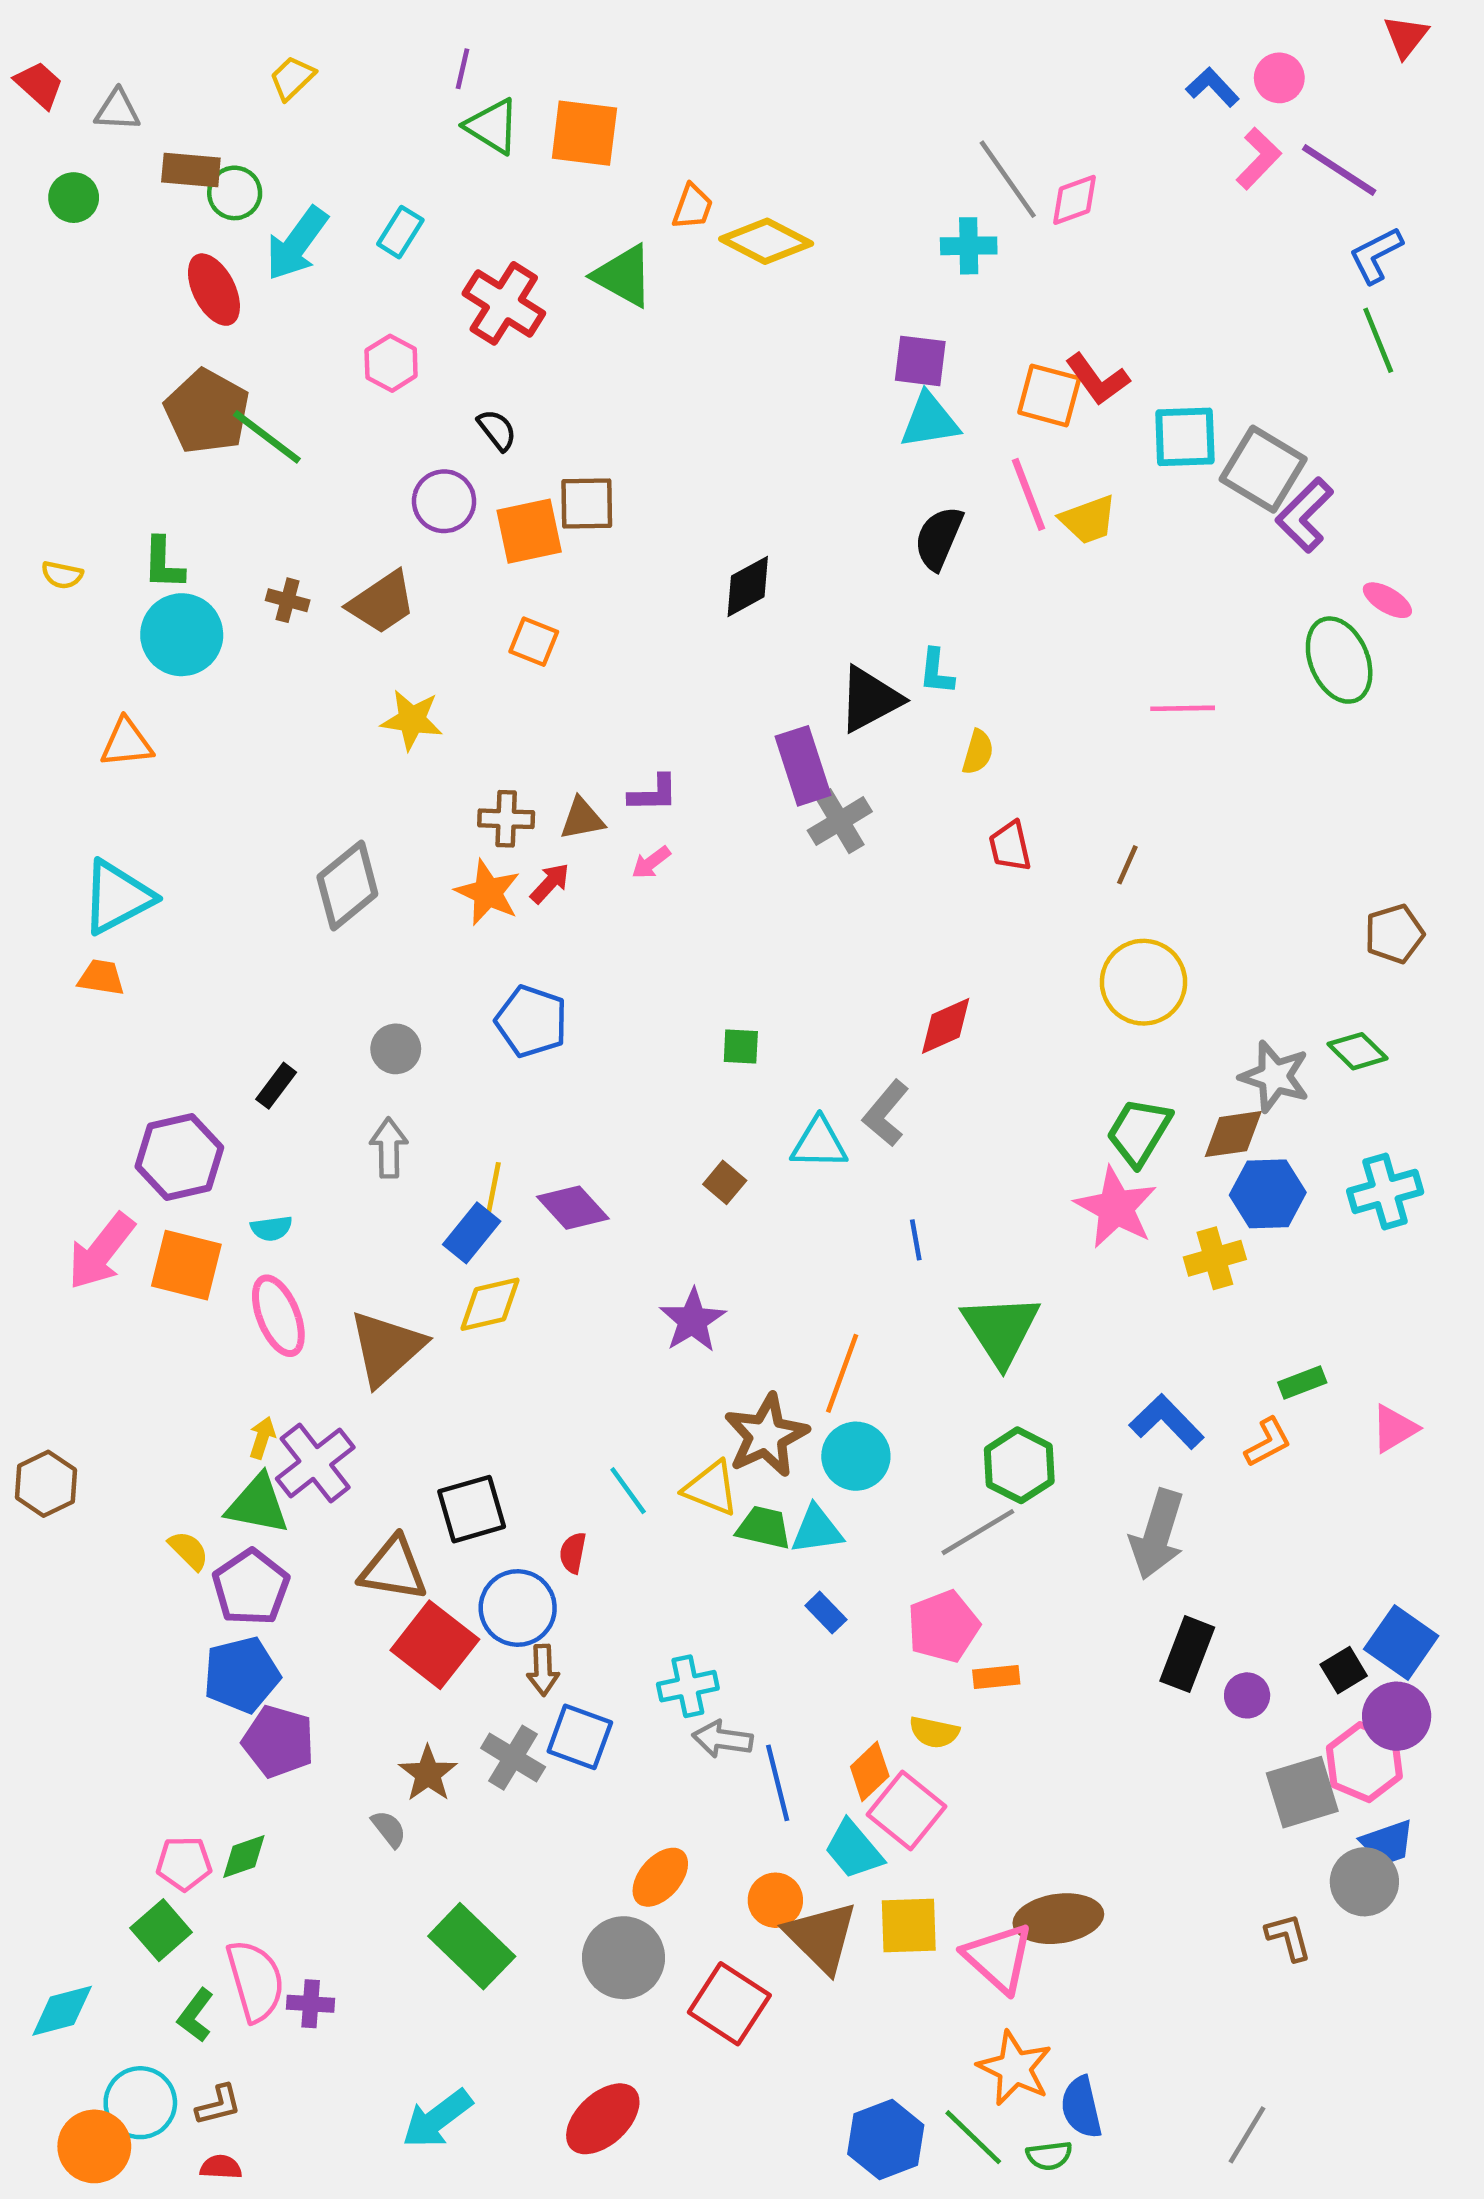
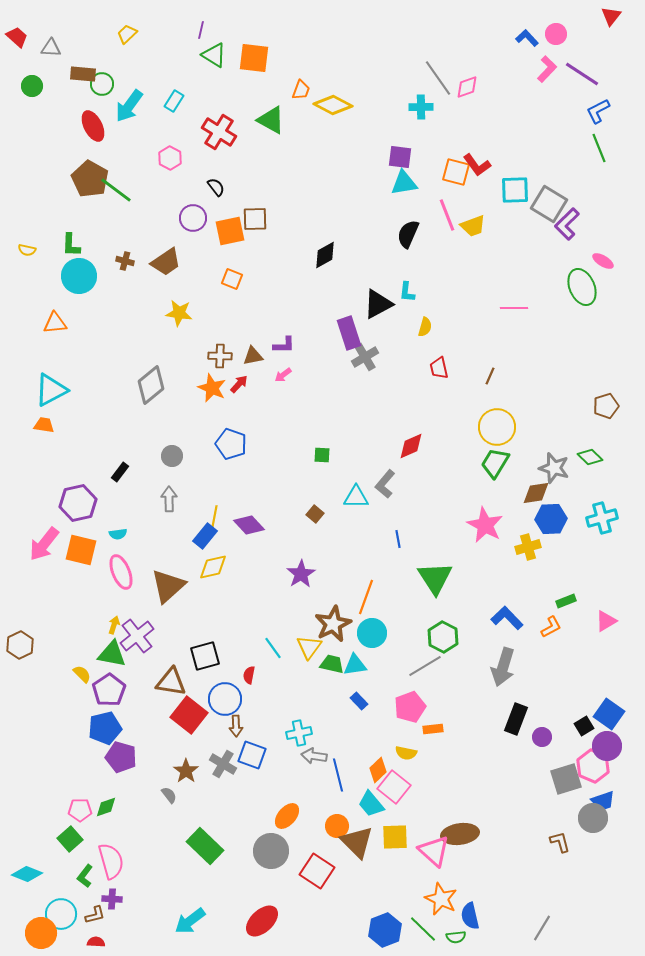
green trapezoid: (1139, 1132) -> (495, 463), moved
yellow triangle: (711, 1488) -> (309, 647), turned 44
purple cross: (311, 2004) -> (112, 899), moved
cyan diamond: (62, 2011) -> (27, 874), turned 36

